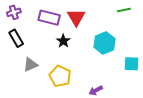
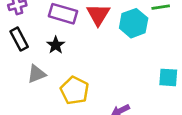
black star: (63, 41) -> (56, 45), moved
cyan hexagon: (104, 43) -> (134, 23), moved

